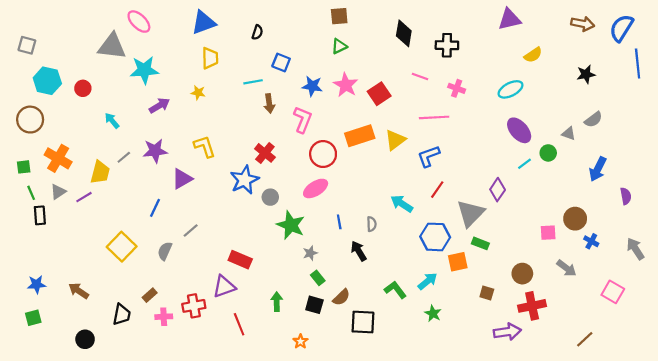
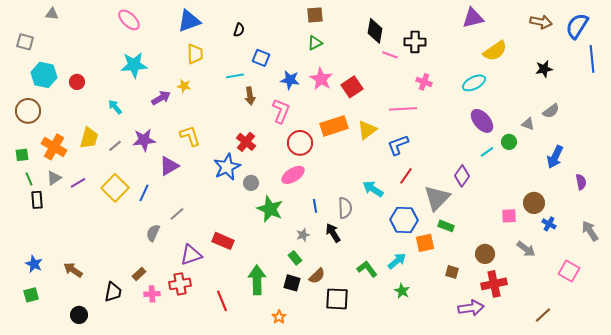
gray triangle: (112, 46) -> (52, 14), moved, size x0.5
yellow semicircle: (533, 55) -> (495, 51), size x1.4
pink line: (420, 76) -> (390, 55), moved
purple arrow: (159, 106) -> (161, 98), moved
cyan arrow: (112, 121) -> (115, 107), moved
yellow trapezoid: (100, 172) -> (89, 138), moved
gray semicircle: (372, 224) -> (345, 208), size x1.5
yellow square: (122, 247) -> (115, 188), moved
gray star: (310, 253) -> (303, 235), moved
blue star: (37, 284) -> (34, 264), turned 30
purple triangle: (224, 287) -> (191, 255), moved
green arrow: (277, 302) -> (257, 280), size x1.6

